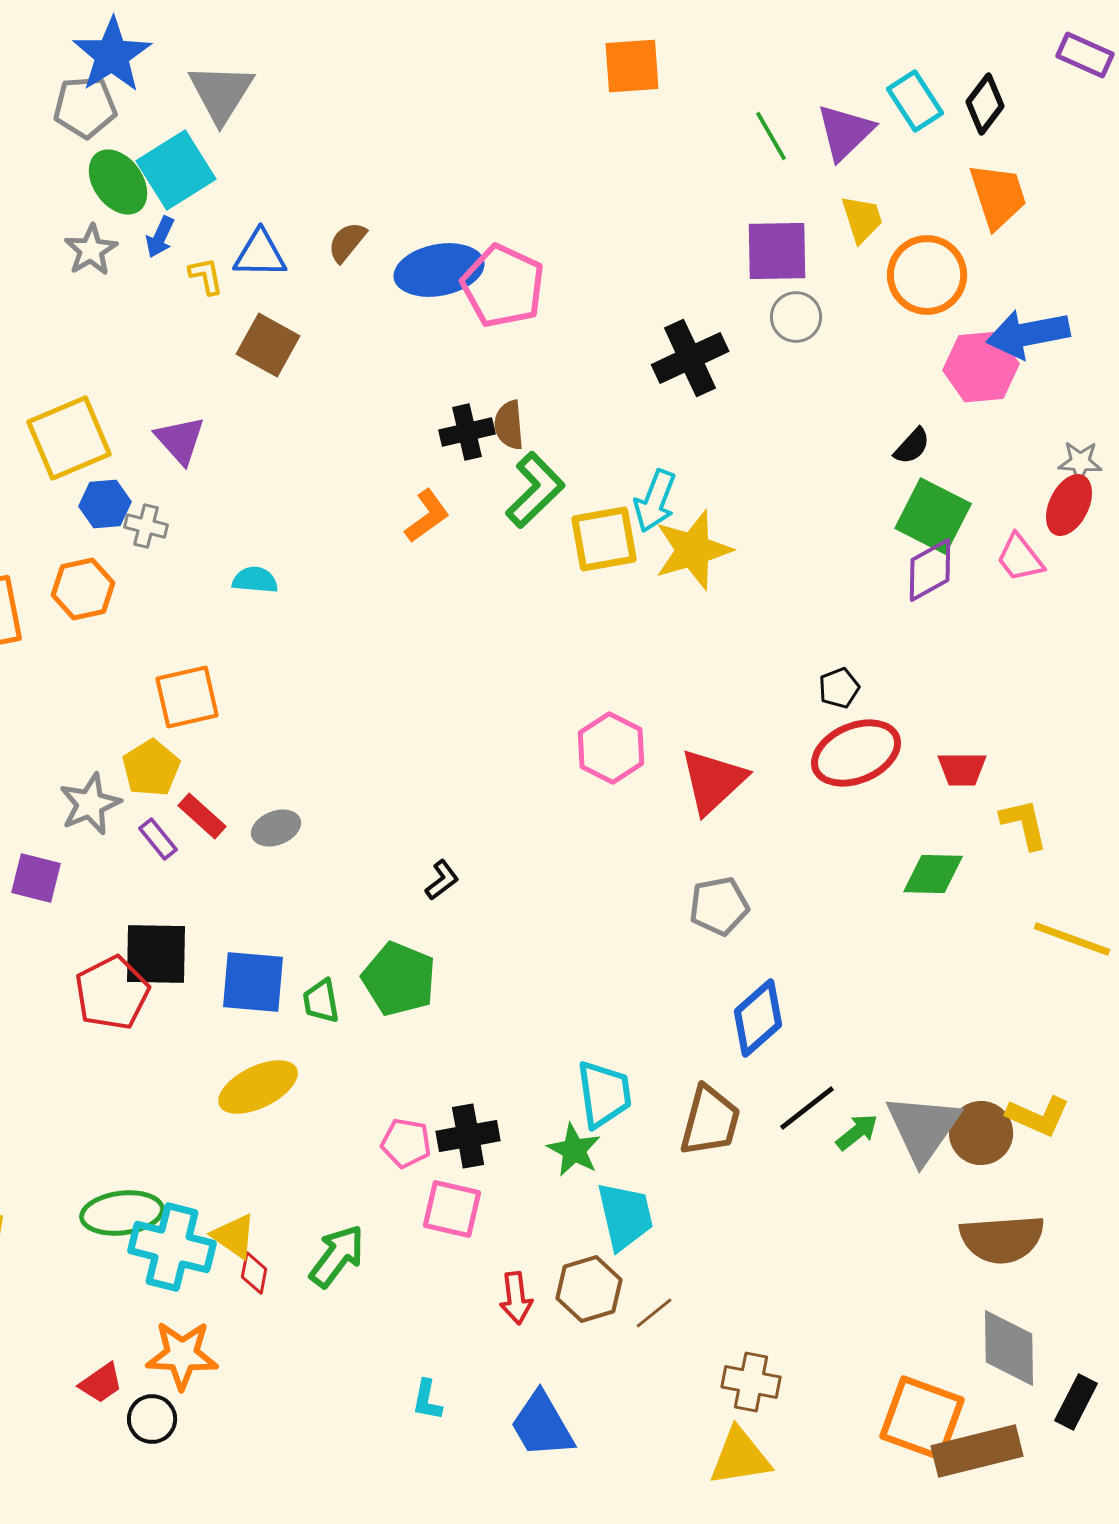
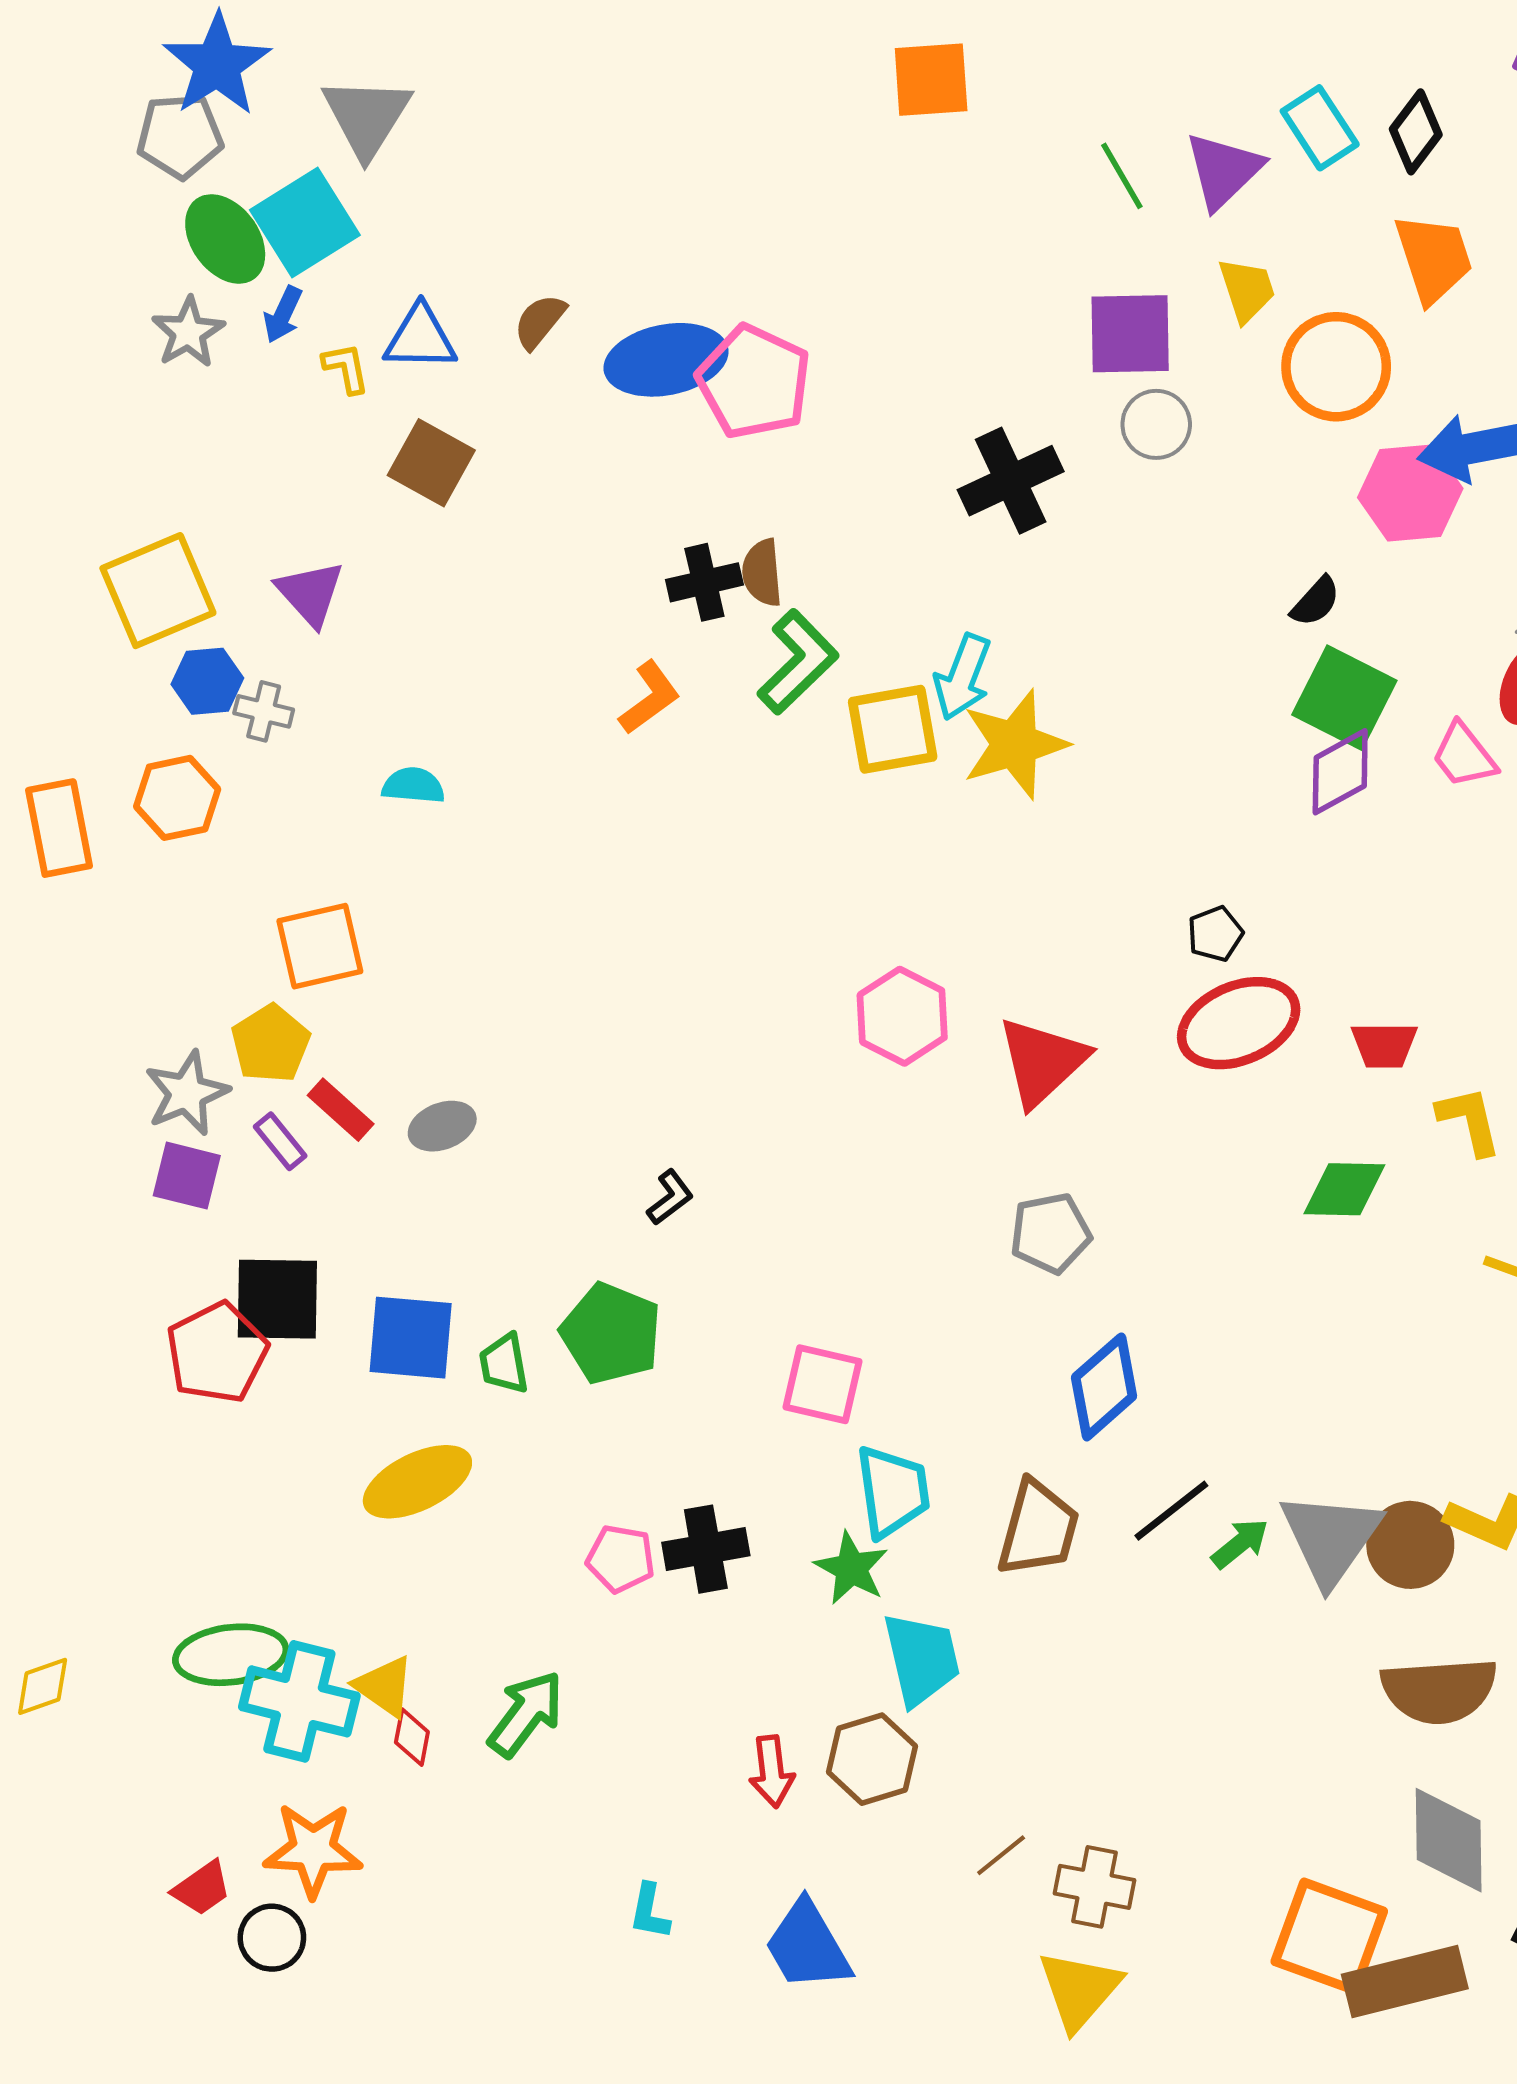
purple square: (36, 878) -> (187, 1176), moved
pink square: (452, 1209) -> (823, 1384), moved
brown line: (654, 1313) -> (1001, 1855), moved
yellow triangle: (740, 1457) -> (1079, 1990), turned -40

